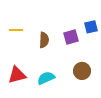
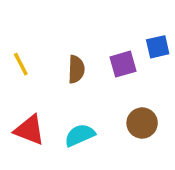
yellow line: (16, 30) -> (21, 64), moved, turned 64
red triangle: (17, 75) -> (29, 130), turned 36

